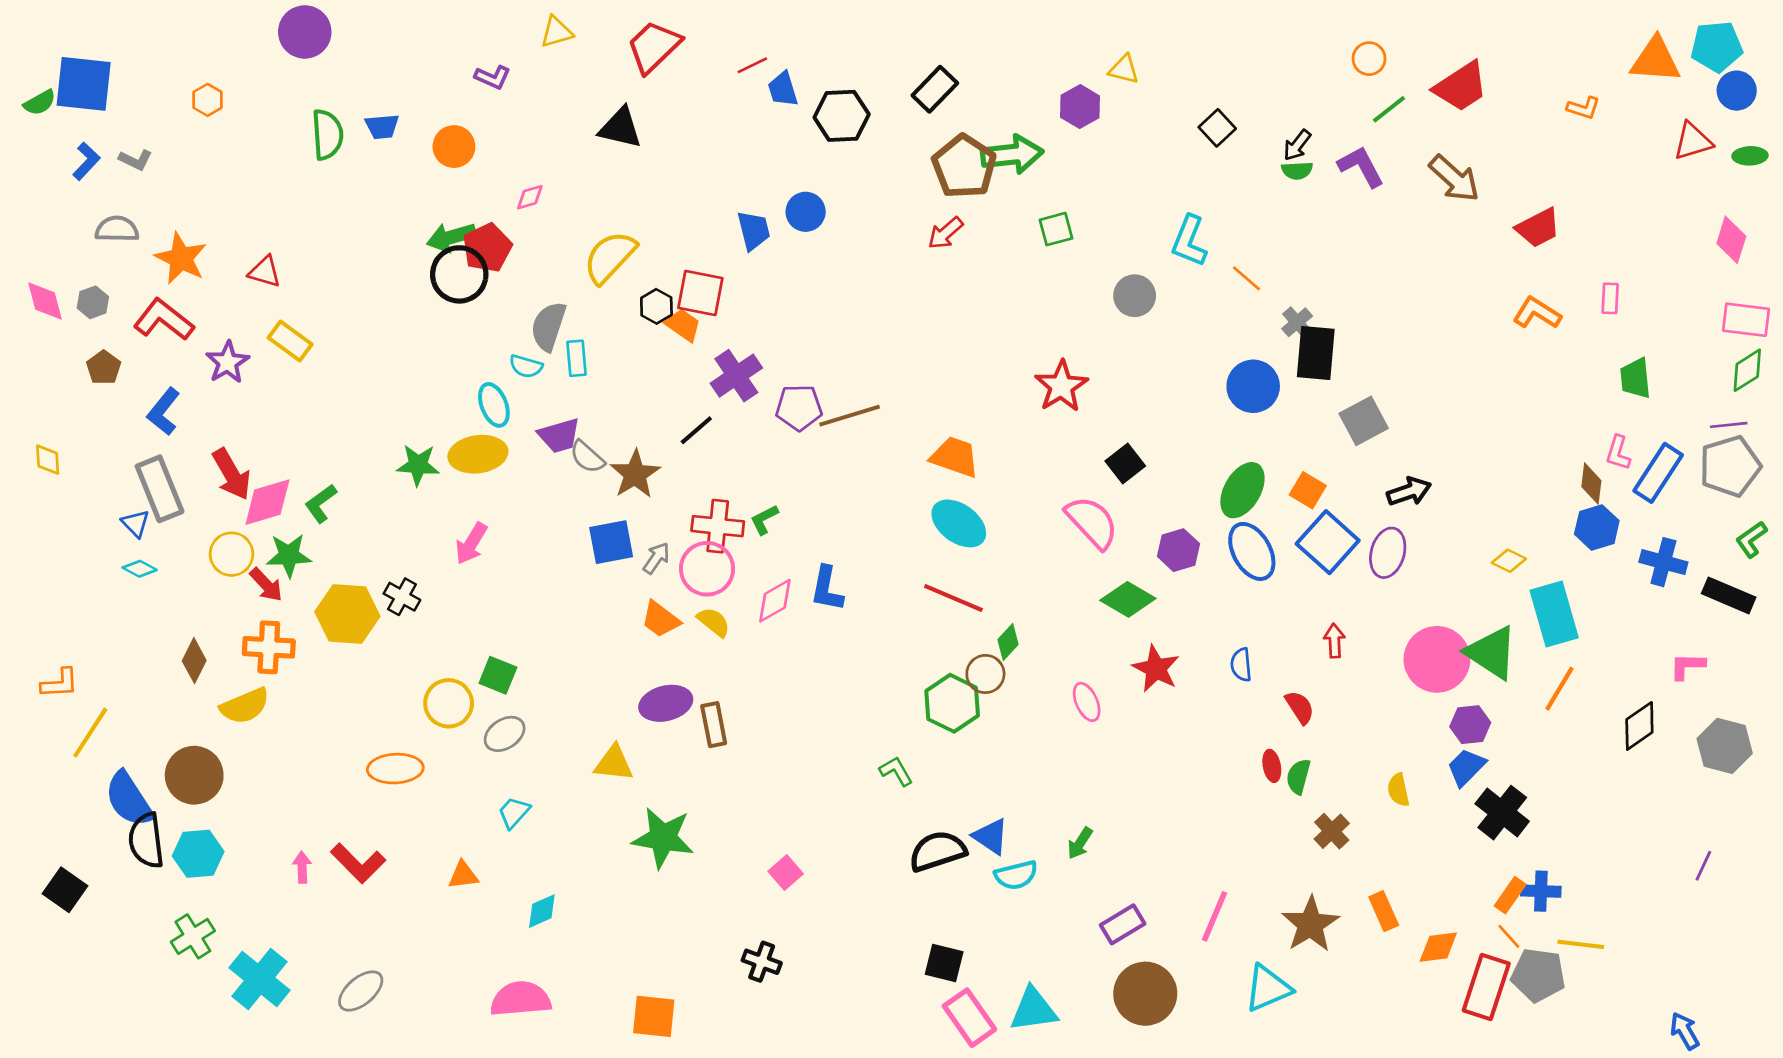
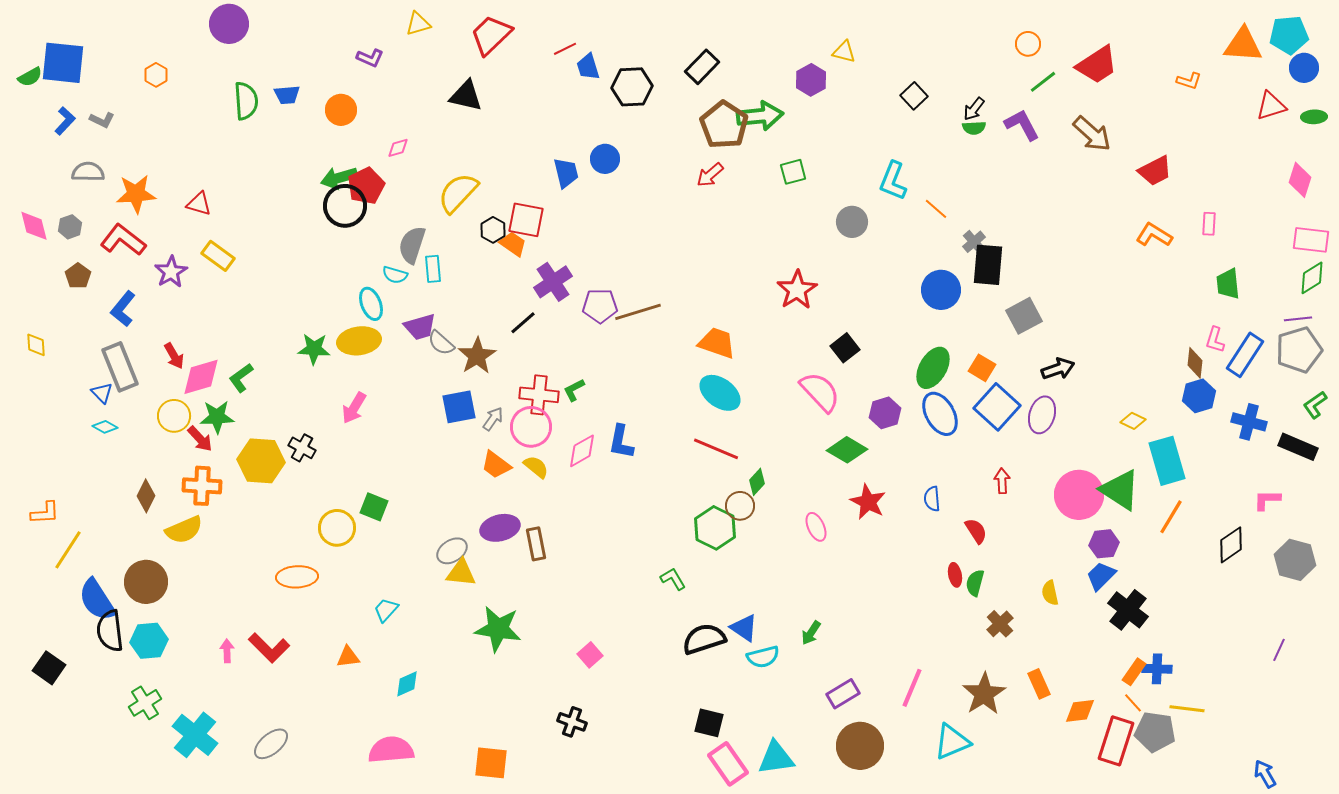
orange star: (181, 258) -> (136, 194), turned -30
red arrow: (231, 474) -> (174, 356), size x0.7
gray ellipse: (505, 734) -> (452, 551), moved

